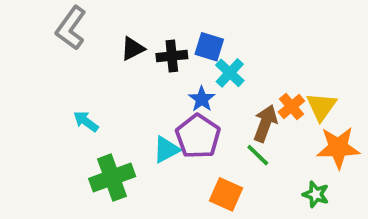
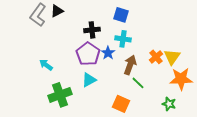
blue square: (209, 47) -> (121, 15), moved
black triangle: (133, 49) -> (57, 11), moved
cyan cross: (230, 73) -> (123, 39), turned -35
brown arrow: (265, 123) -> (130, 65), moved
purple pentagon: (198, 136) -> (88, 54), moved

